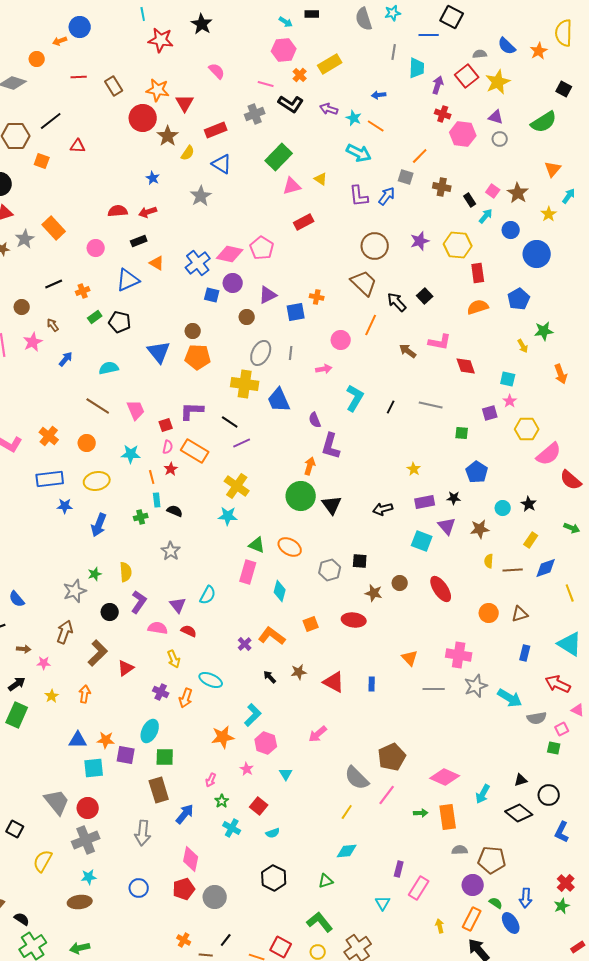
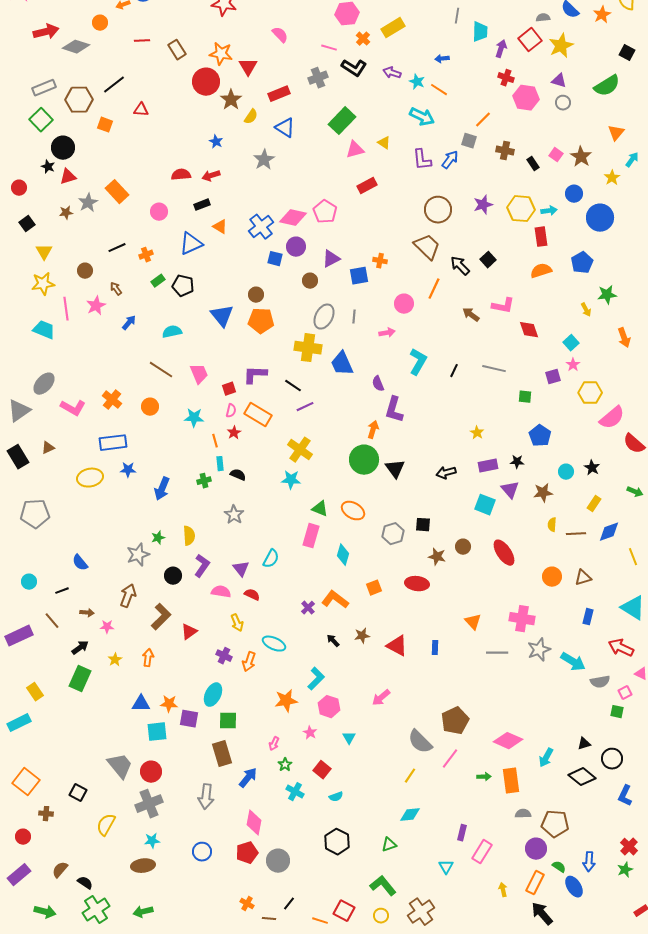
cyan arrow: (486, 216) -> (549, 211), moved, turned 42
cyan square: (508, 379) -> (571, 343), turned 35
yellow ellipse: (97, 481) -> (90, 478), moved

